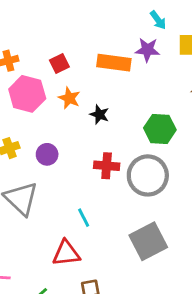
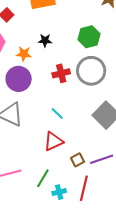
orange star: (69, 98) -> (24, 54), moved
purple circle: (47, 154) -> (19, 79), size x1.6

